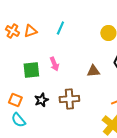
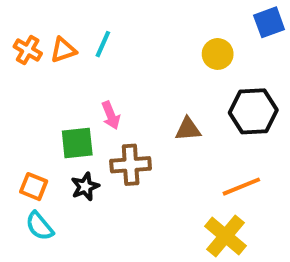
cyan line: (60, 28) -> (103, 44), moved
green square: (31, 70) -> (77, 143), moved
brown cross: (69, 99) -> (131, 165), moved

